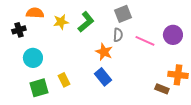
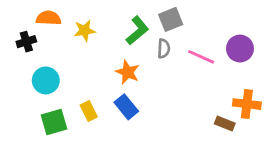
green L-shape: (86, 22) -> (137, 31), moved
orange star: (104, 52) -> (128, 72), moved
blue rectangle: (103, 77) -> (126, 107), moved

